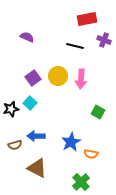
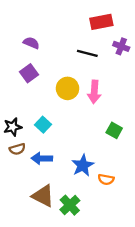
purple square: (33, 78) -> (29, 73), moved
cyan square: (30, 103) -> (43, 125), moved
brown semicircle: (15, 145) -> (17, 149), moved
green cross: (81, 182) -> (70, 205), moved

